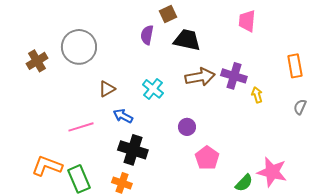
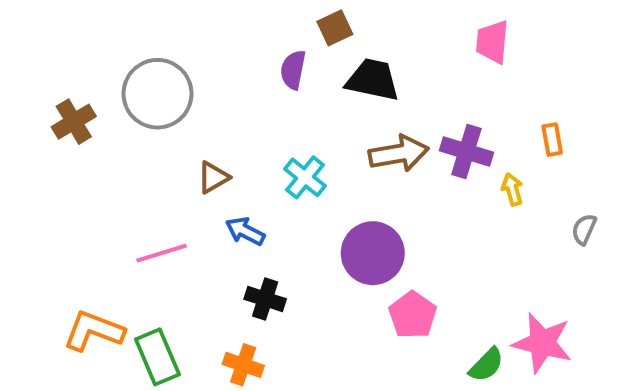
orange rectangle: (295, 66) -> (552, 140), moved, size x0.7
gray semicircle: (300, 107) -> (584, 229), moved
purple circle: (187, 127) -> (373, 253), size x1.8
black cross: (133, 150) -> (265, 299), size x0.7

